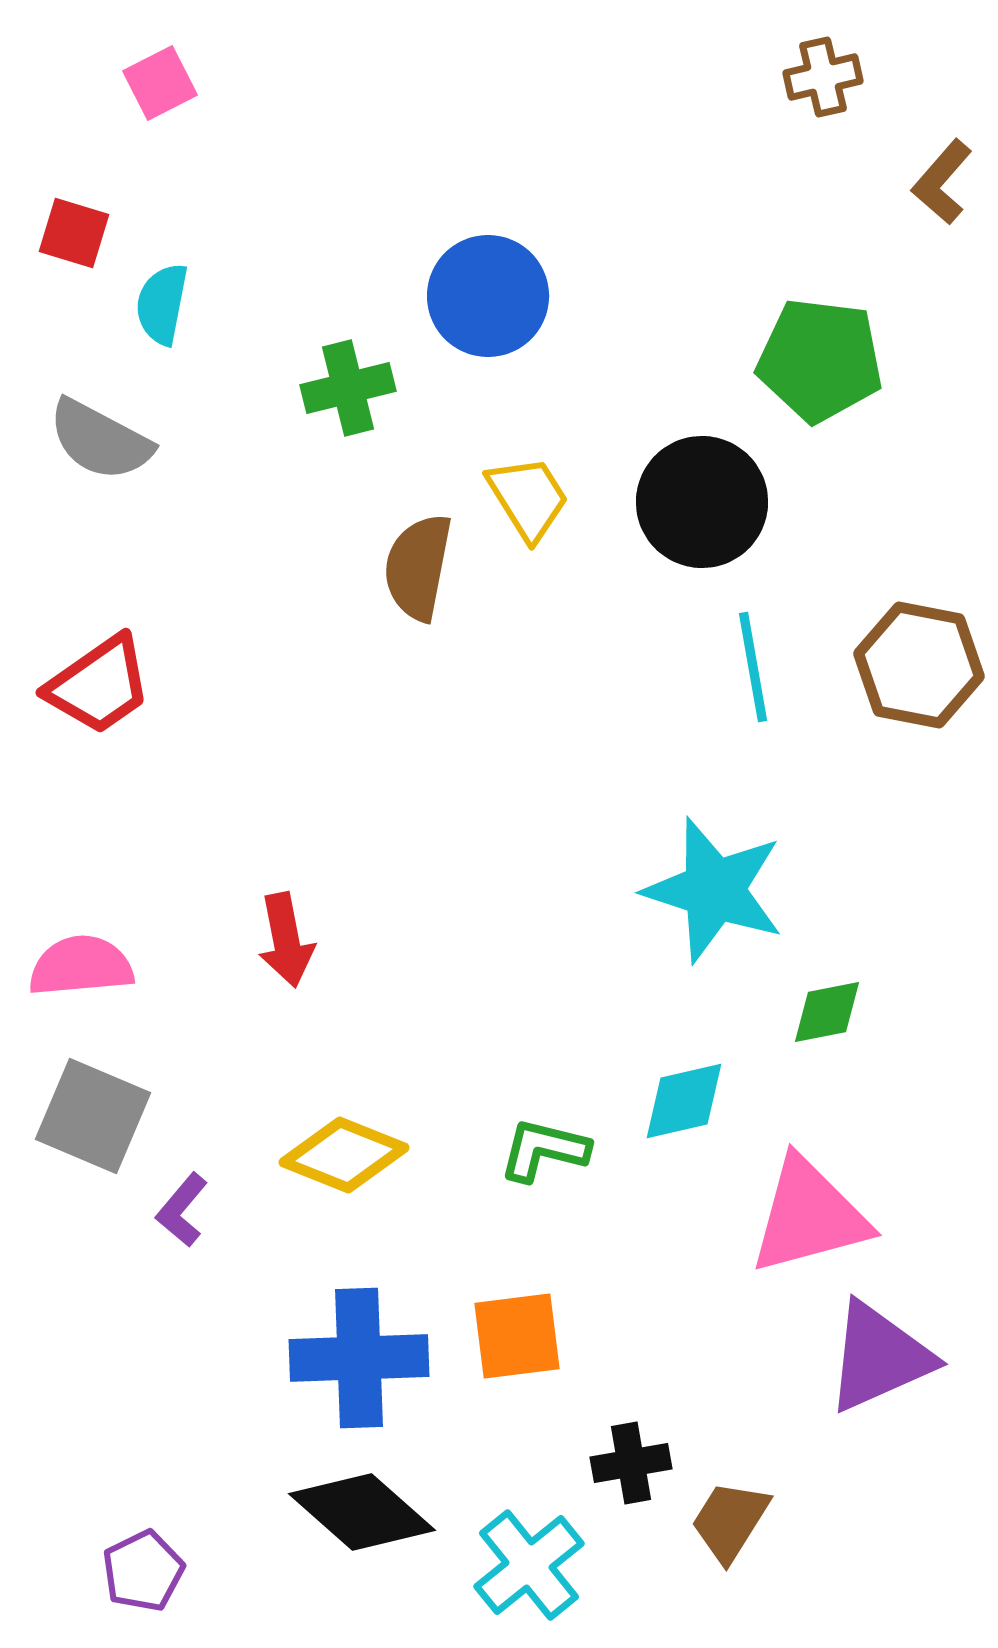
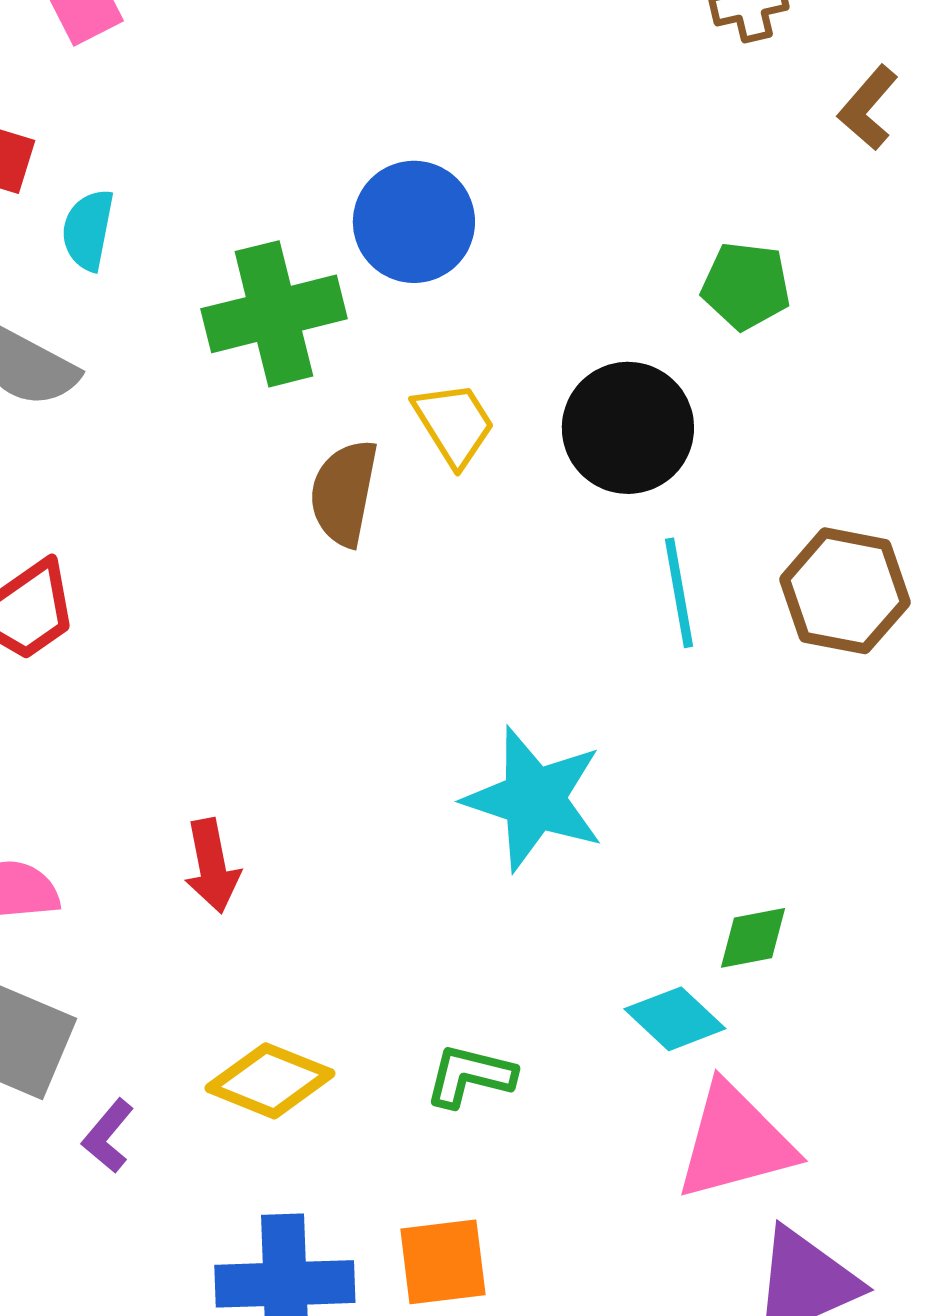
green pentagon: (820, 360) -> (746, 286), size x0.7
green cross: (348, 388) -> (274, 314), size x1.5
cyan star: (714, 890) -> (534, 799), moved
cyan diamond: (684, 1101) -> (675, 1019), moved, turned 56

